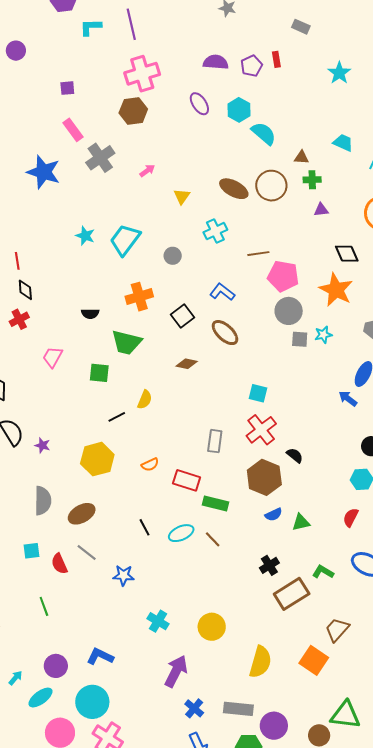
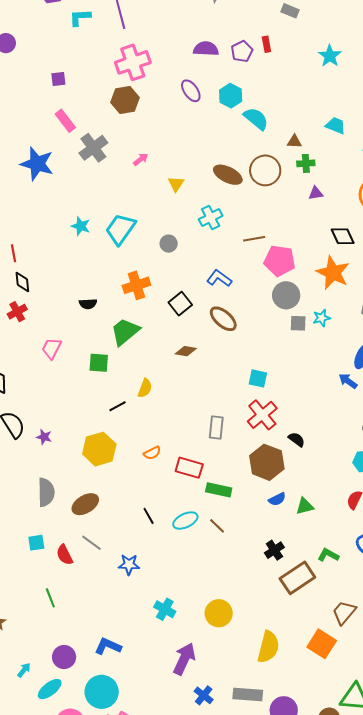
green trapezoid: (126, 342) -> (125, 332), turned 128

